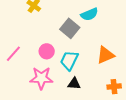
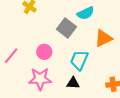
orange triangle: (106, 55) -> (103, 38), moved
cyan trapezoid: (69, 60) -> (79, 60), moved

